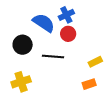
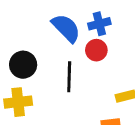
black circle: (23, 45) -> (23, 65), moved
black line: (53, 56) -> (69, 77), turned 75

